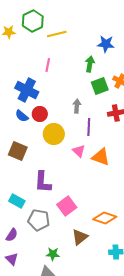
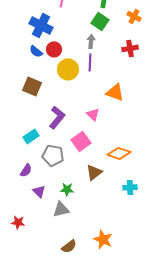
green square: (100, 86) -> (100, 21), moved, turned -36
purple line: (89, 127) -> (90, 62), moved
pink triangle: (79, 151) -> (93, 114), moved
purple L-shape: (43, 182) -> (57, 117), turned -145
cyan rectangle: (17, 201) -> (31, 136), turned -63
purple triangle: (12, 259) -> (39, 191), moved

